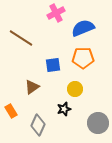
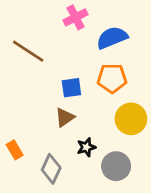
brown triangle: (32, 87) -> (65, 117), moved
yellow circle: (75, 89) -> (131, 119), moved, size x1.5
gray circle: (98, 123) -> (116, 166), moved

